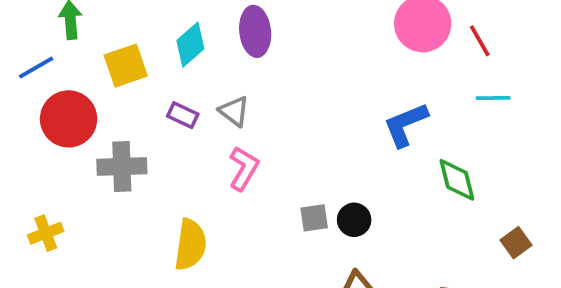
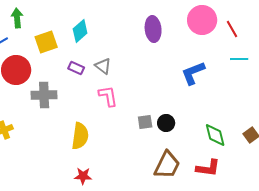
purple ellipse: (255, 31) -> (153, 29), moved
pink L-shape: (244, 168) -> (108, 96), turned -40
green diamond: (457, 180) -> (215, 135), moved

